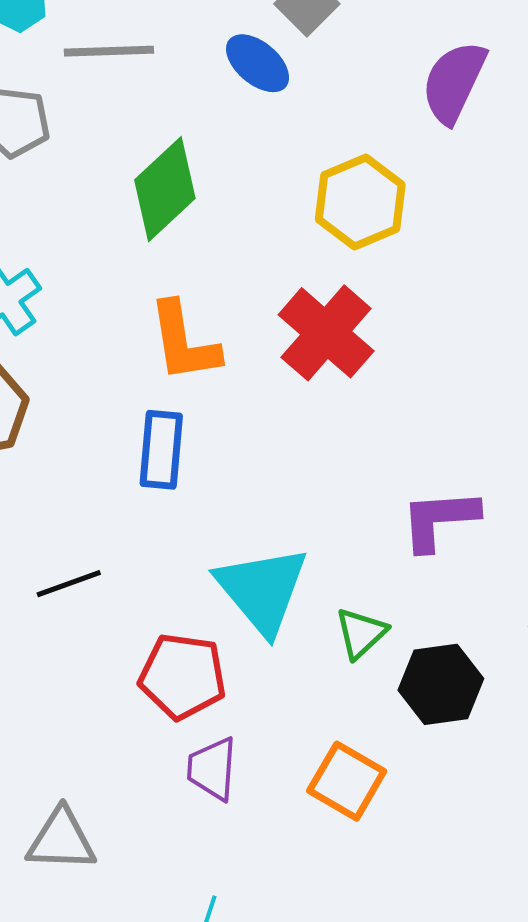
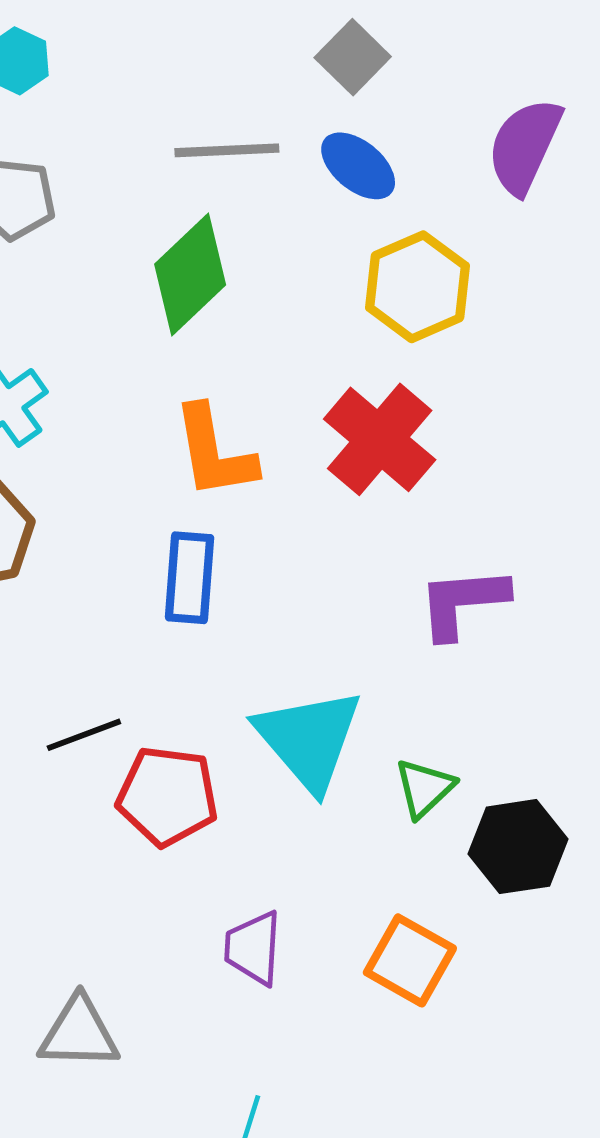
gray line: (109, 51) -> (227, 150), moved
blue ellipse: (258, 63) -> (358, 166), moved
purple L-shape: (439, 520) -> (463, 602), moved
red pentagon: (183, 676) -> (167, 796), moved

